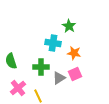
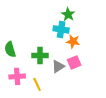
cyan cross: (53, 43) -> (61, 29), moved
pink cross: (18, 88) -> (17, 76), turned 35

